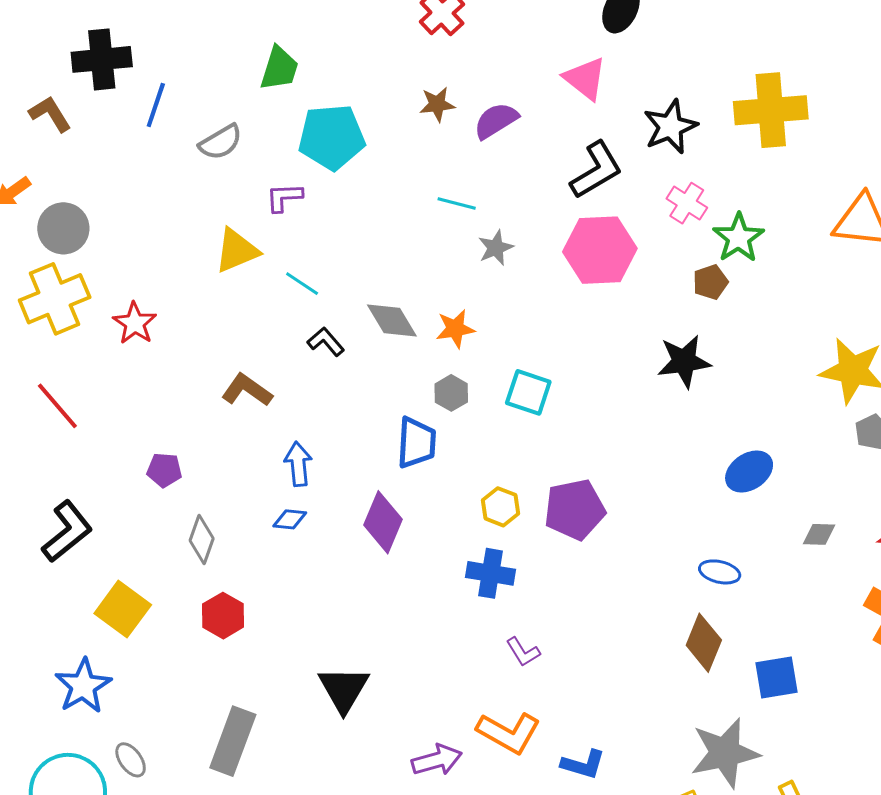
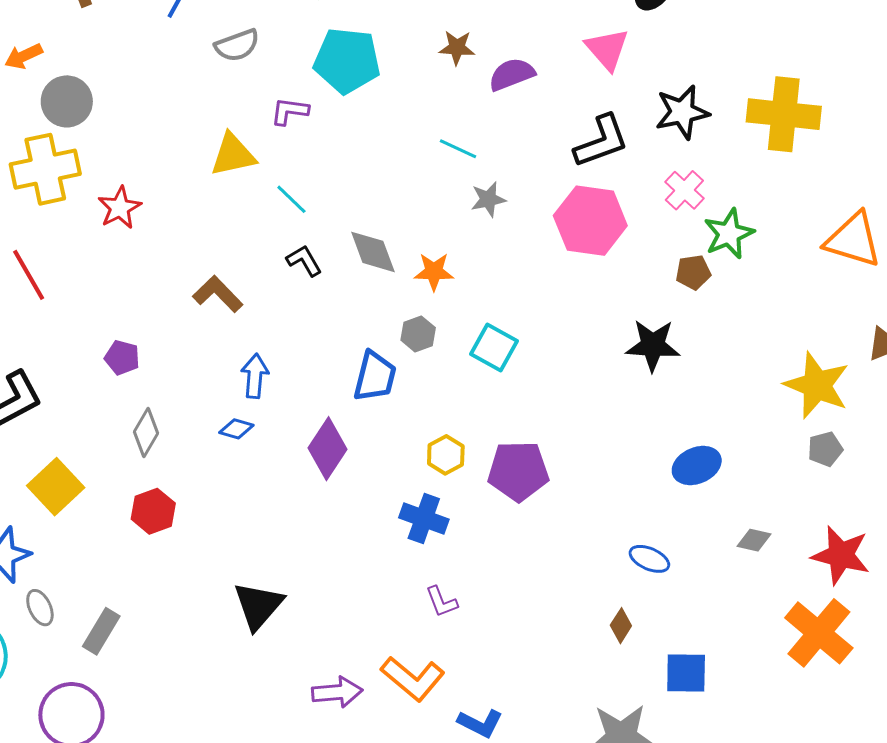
brown diamond: (704, 643) -> (621, 626), size x0.6
gray rectangle: (233, 741) -> (101, 631), moved, size x0.7
gray ellipse: (131, 760) -> (40, 608), moved

